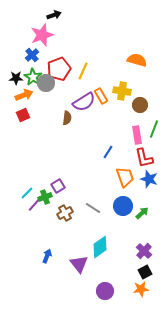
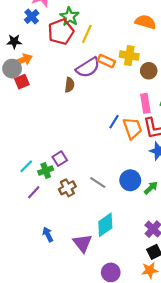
green star: (33, 77) -> (70, 17), moved
gray circle: (46, 83) -> (12, 69), moved
orange rectangle: (101, 96) -> (106, 61), turned -35
orange trapezoid: (125, 177) -> (132, 128), moved
purple line: (34, 205) -> (34, 192), moved
blue arrow: (47, 256) -> (48, 234), turned -48

